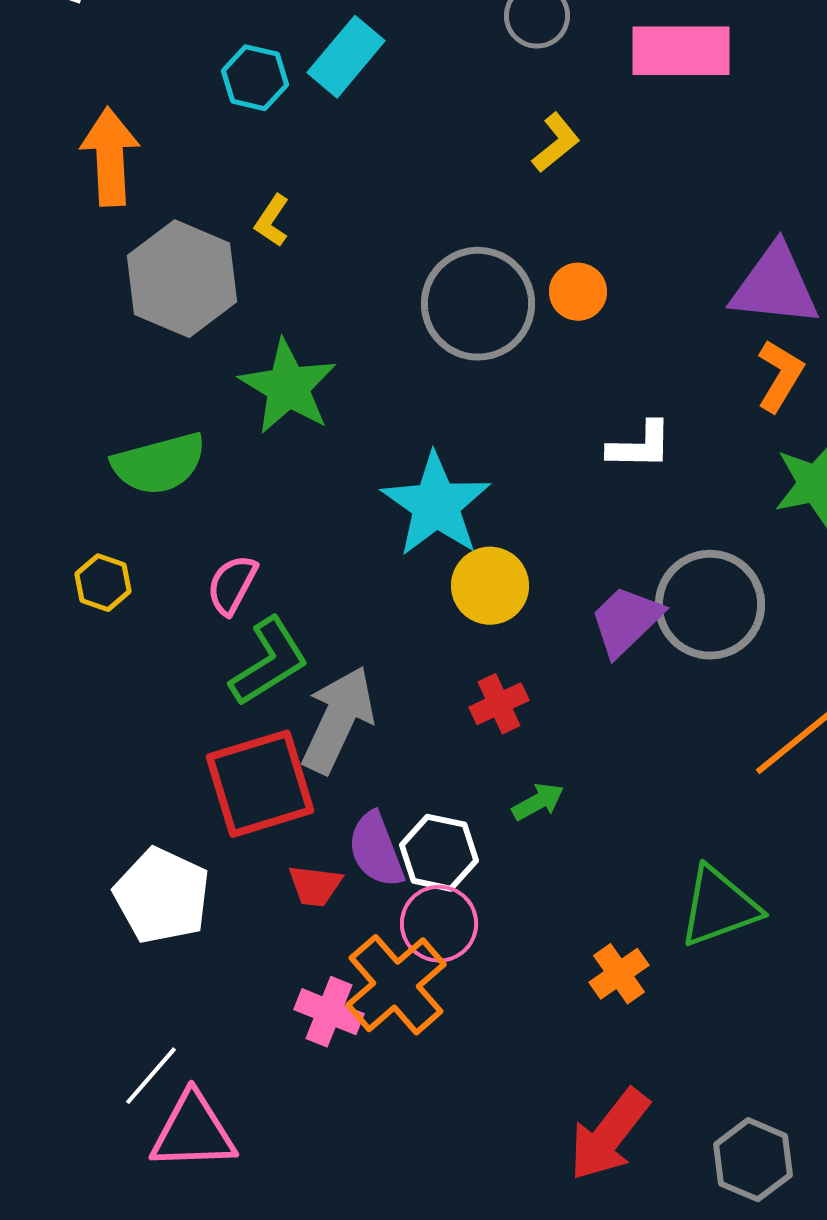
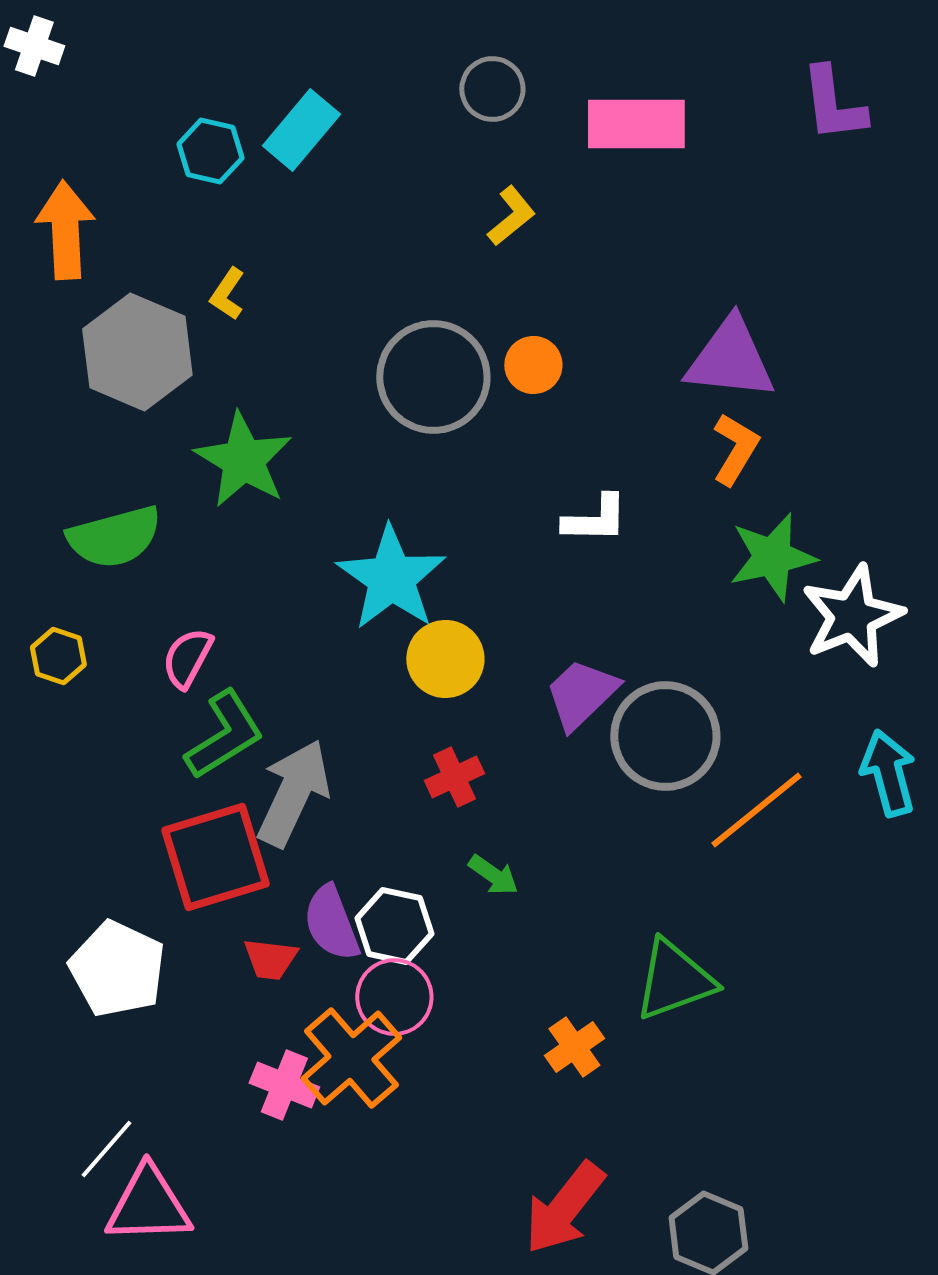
gray circle: (710, 605) -> (665, 736), moved
green arrow: (538, 802) -> (493, 875), turned 64

